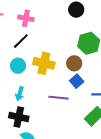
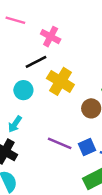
yellow cross: (44, 63) -> (60, 81), moved
blue square: (77, 81) -> (87, 147), moved

